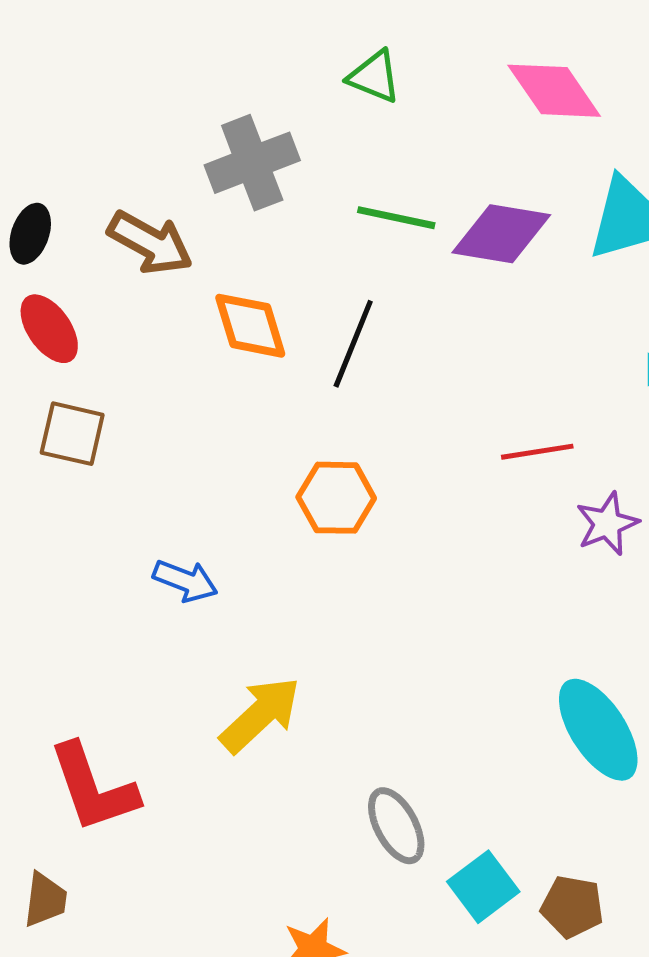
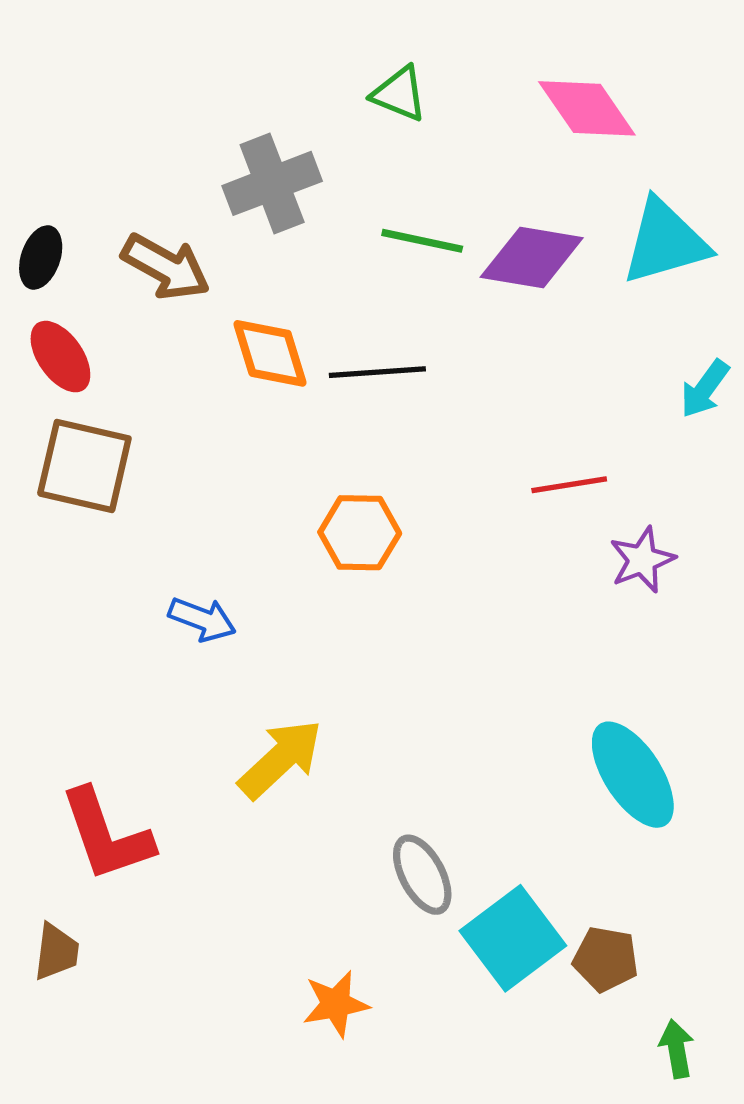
black line: (353, 344) -> (377, 372), turned 64
brown square: (72, 434) -> (84, 466), size x1.4
cyan square: (483, 887) -> (513, 938), size x1.4

